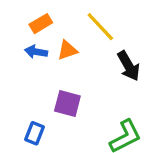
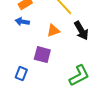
orange triangle: (67, 50) -> (53, 31), moved

